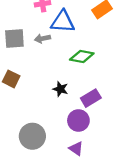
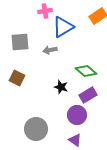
blue triangle: (63, 22) -> (63, 27), turned -35
gray arrow: (42, 39) -> (50, 50), moved
green diamond: (82, 56) -> (86, 71), moved, turned 30

